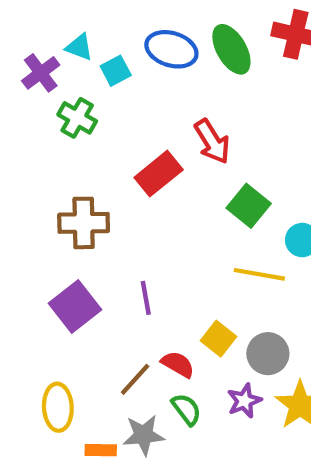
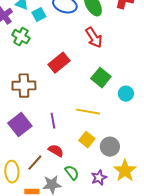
red arrow: (212, 141) -> (94, 38), moved
yellow line: (259, 274) -> (88, 112), moved
red semicircle: (178, 364) -> (56, 151), moved
brown line: (135, 379) -> (35, 163), moved
purple star: (244, 401) -> (99, 178), moved

